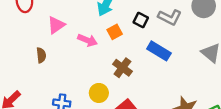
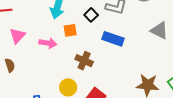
black square: (141, 20) -> (91, 15), turned 32
orange square: (115, 32) -> (70, 30), turned 32

